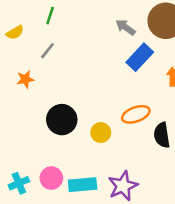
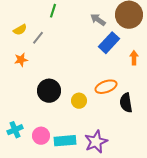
green line: (50, 16) -> (53, 11), moved
yellow semicircle: (15, 32) -> (20, 30), moved
cyan cross: (19, 183) -> (15, 130), moved

